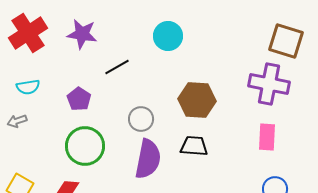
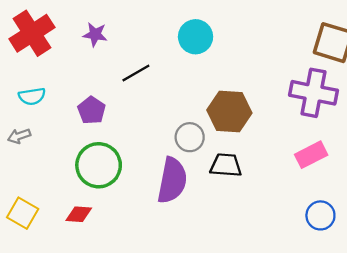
purple star: (82, 34) -> (95, 34), size x0.7
gray circle: (141, 119) -> (190, 137), moved
pink rectangle: (267, 137) -> (311, 155), turned 60

